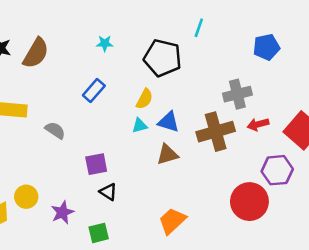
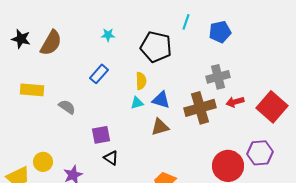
blue pentagon: (266, 47) -> (220, 32), moved
yellow semicircle: (144, 99) -> (141, 81), turned -30
purple hexagon: (277, 170) -> (260, 153), moved

